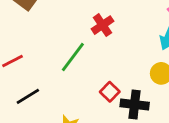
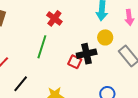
black cross: (135, 104) -> (87, 54), moved

